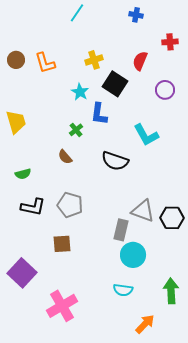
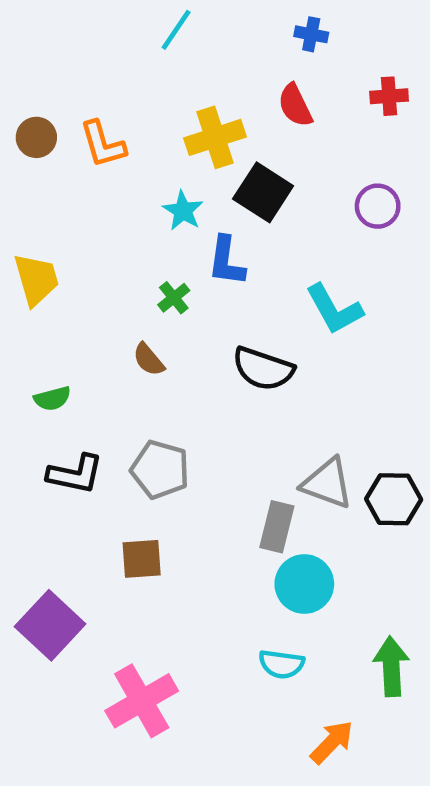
yellow cross: (94, 60) -> (215, 137), size x1.4
red semicircle: (140, 61) -> (295, 105), moved, turned -48

